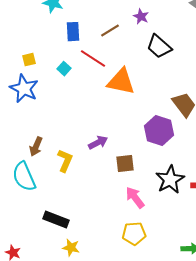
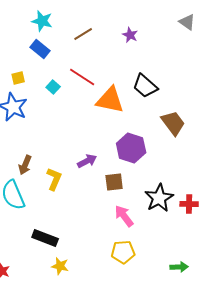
brown line: (110, 31) -> (83, 34), moved
blue rectangle: (73, 32) -> (40, 49), moved, turned -48
black trapezoid: (159, 47) -> (145, 86), moved
purple hexagon: (159, 131) -> (131, 148), moved

